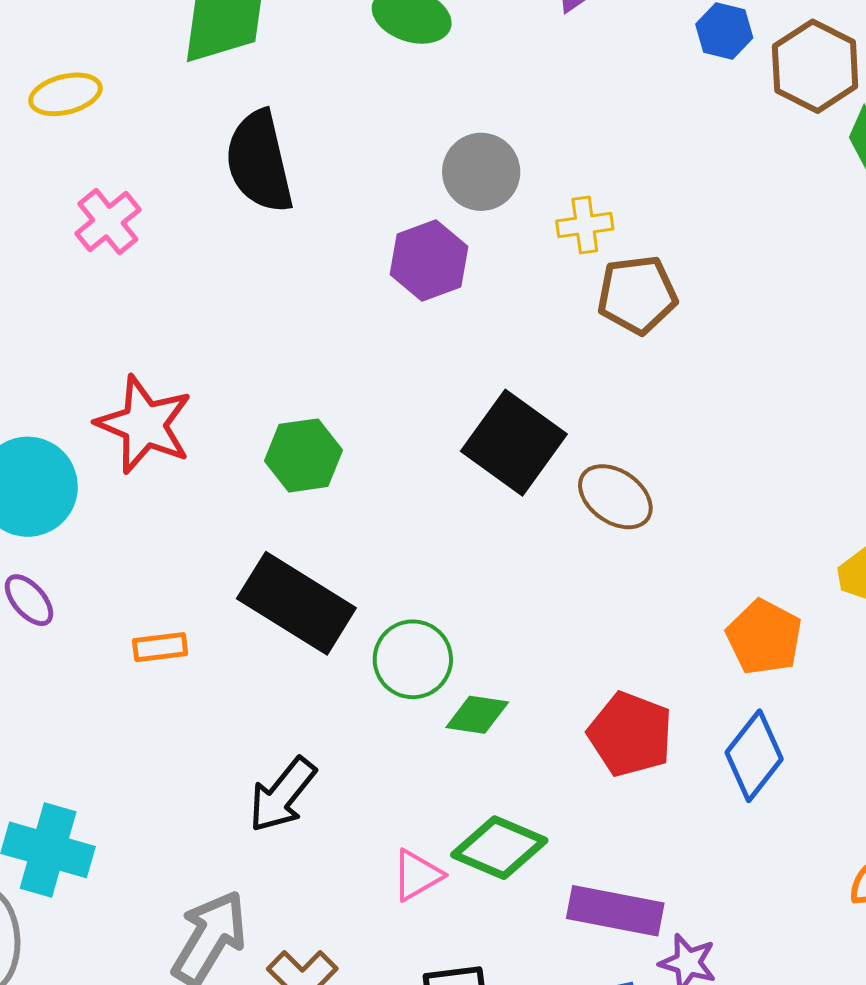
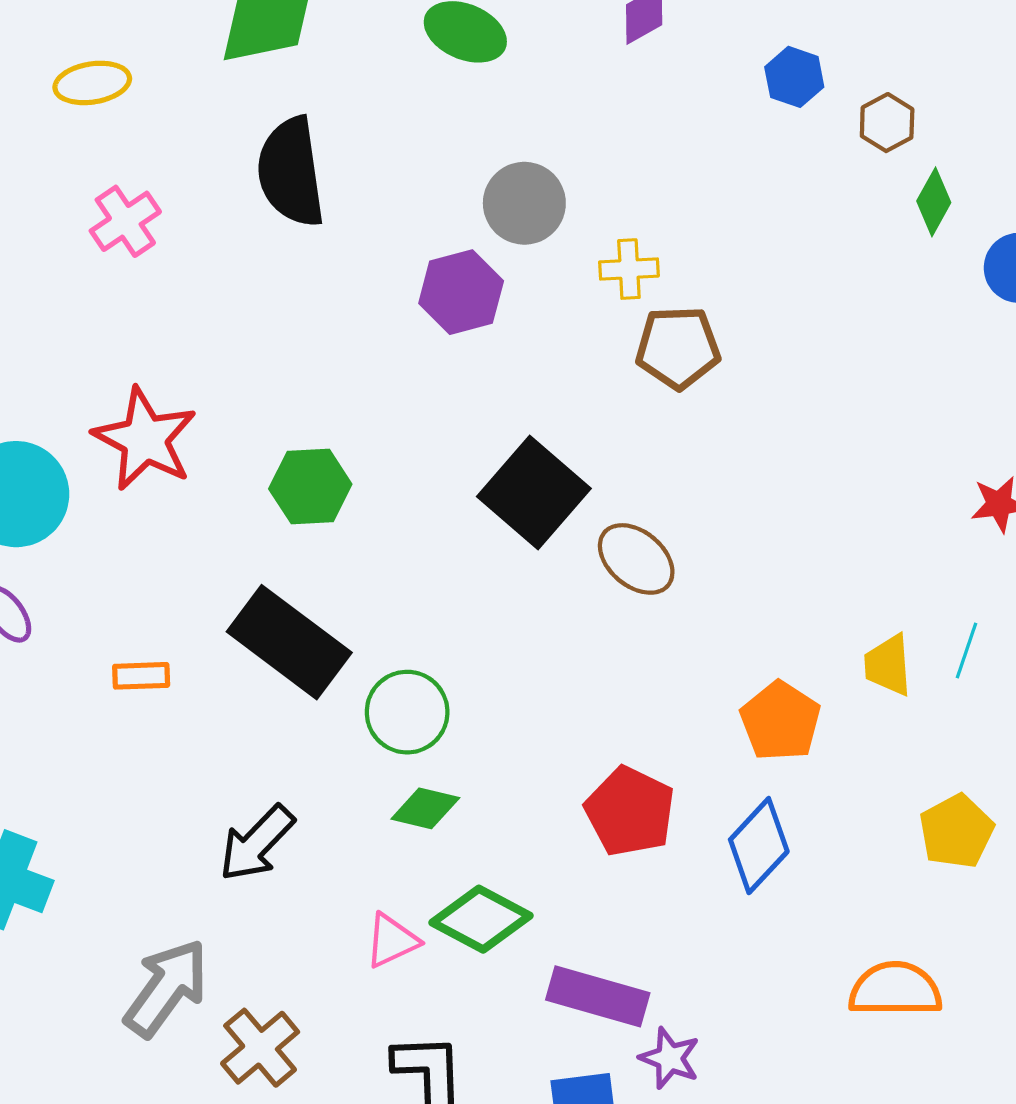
brown hexagon: (815, 66) -> (887, 123), size x0.6
green diamond: (477, 715) -> (425, 808), moved

